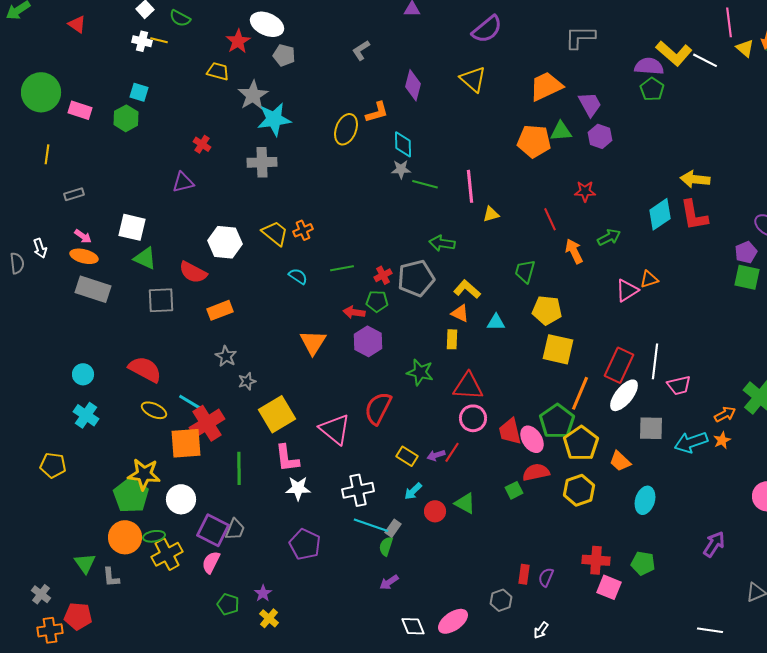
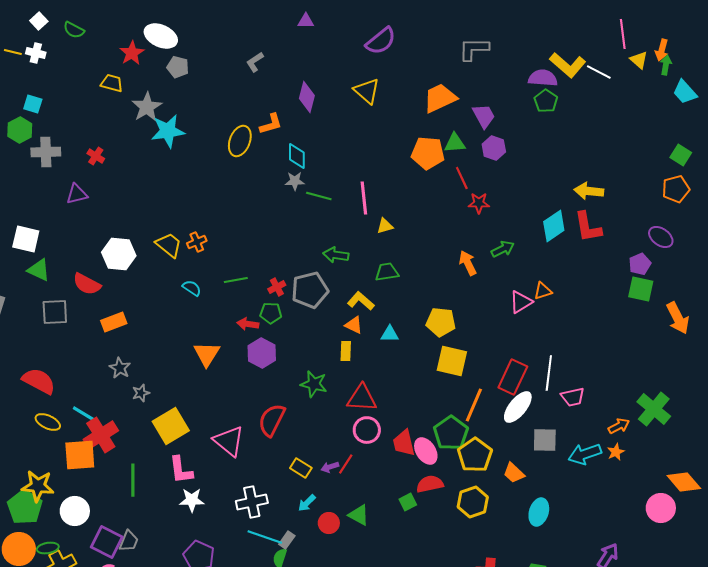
yellow line: (159, 40) -> (13, 52), moved
gray cross: (262, 162) -> (46, 152), moved
red line: (550, 219) -> (462, 178), moved
green trapezoid: (525, 271) -> (387, 272), moved, turned 65

